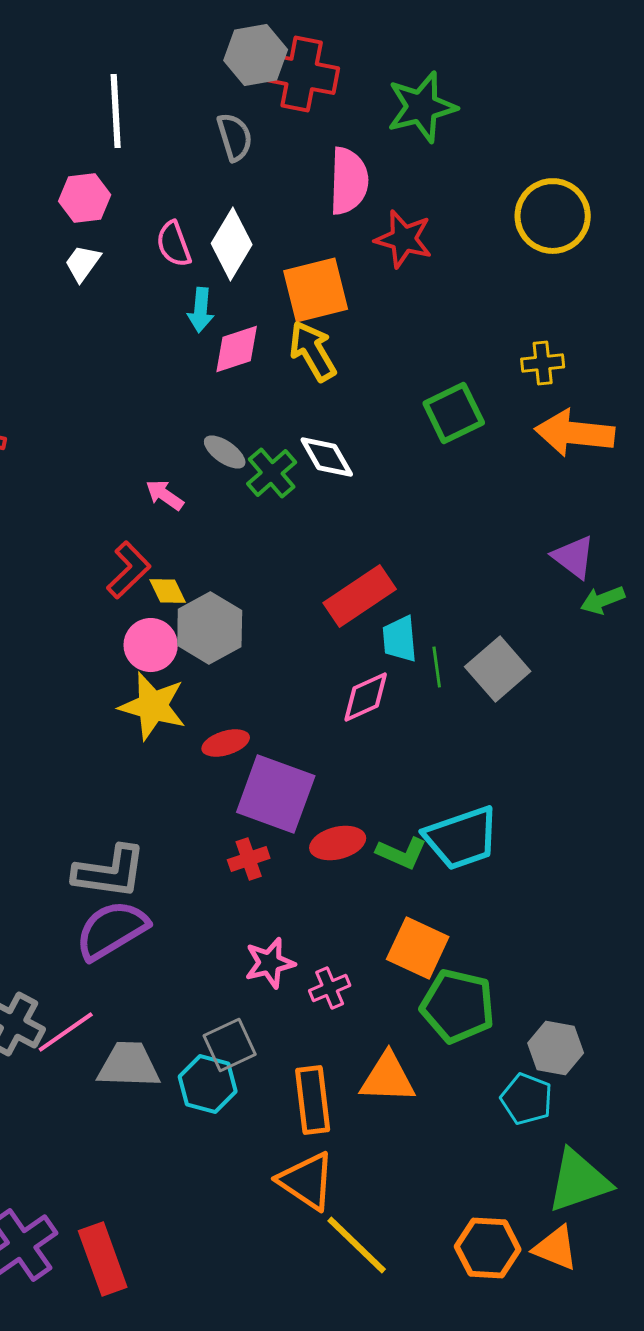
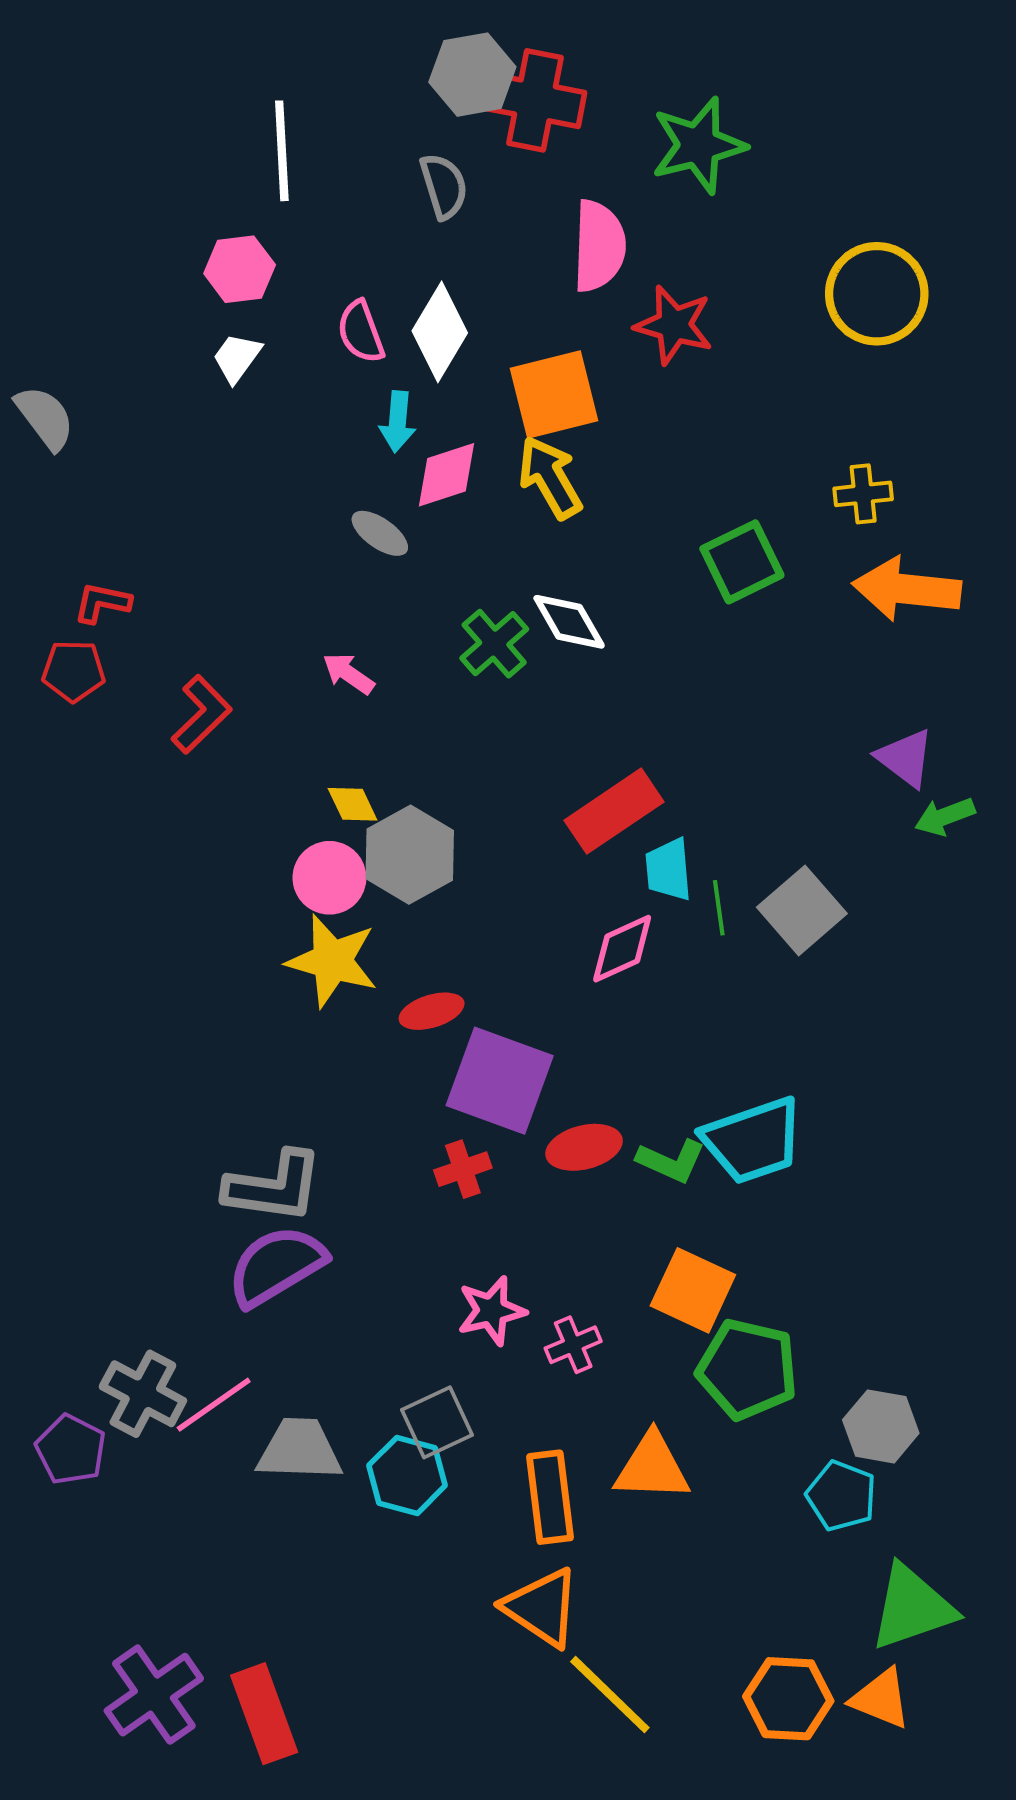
gray ellipse: (225, 452) -> (380, 533), moved
red L-shape: (129, 570) -> (201, 714), moved

